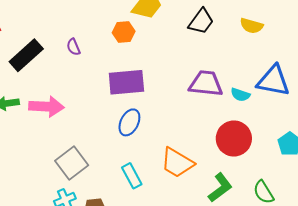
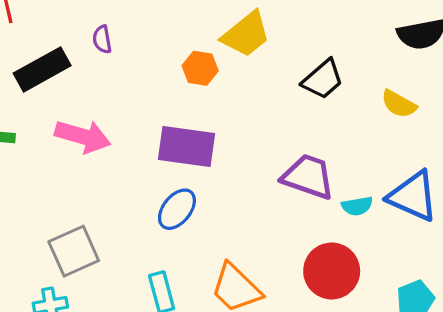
purple semicircle: (73, 47) -> (102, 39), moved
cyan semicircle: (240, 95) -> (357, 206), turned -42
pink arrow: (46, 107) -> (83, 136), moved

